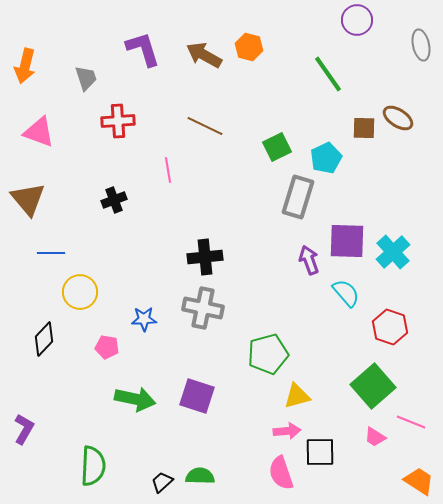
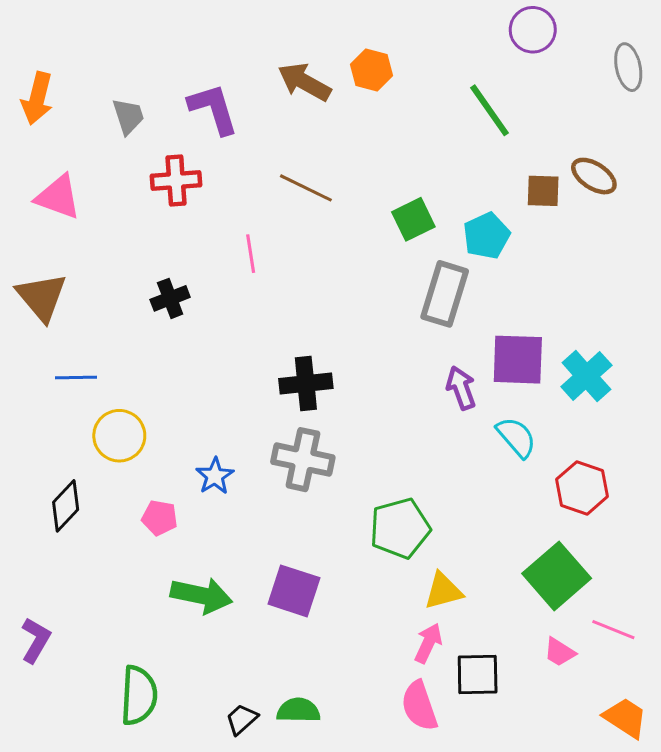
purple L-shape: (143, 49) -> (213, 109), moved
blue star: (144, 319) -> (215, 476), turned -30
pink arrow: (287, 431) -> (428, 643), turned -60

